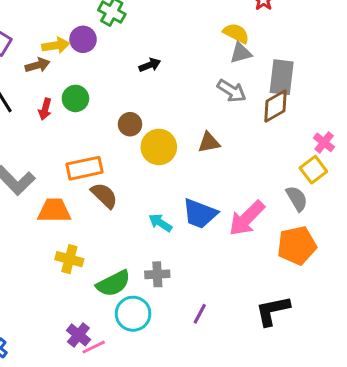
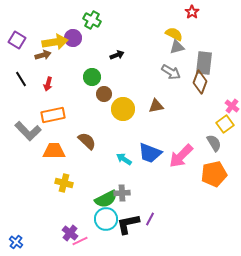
yellow arrow: (56, 45) -> (55, 42), size x1.4
green circle: (75, 98) -> (92, 77), moved
brown diamond: (276, 106) -> (200, 82), turned -40
orange rectangle: (85, 168) -> (53, 115), moved
green semicircle: (113, 283) -> (106, 199), moved
black L-shape: (273, 311) -> (128, 224), moved

